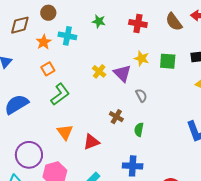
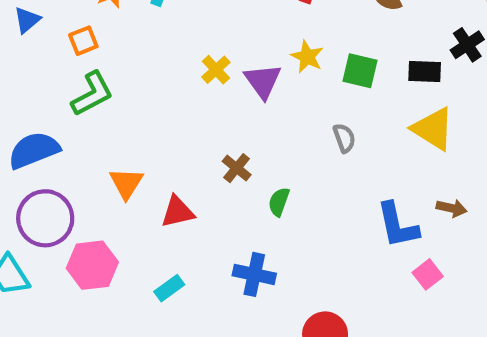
orange square: (48, 69) -> (83, 41), moved
green L-shape: (60, 94) -> (92, 94), moved
gray semicircle: (141, 95) -> (344, 138), moved
blue semicircle: (17, 104) -> (34, 150), moved

